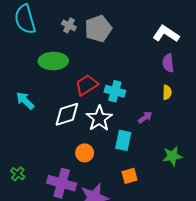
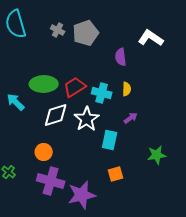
green ellipse: (53, 61) -> (44, 84), moved
purple semicircle: (168, 63) -> (121, 57), moved
yellow semicircle: (167, 92) -> (127, 89), moved
orange circle: (85, 153) -> (44, 152), moved

